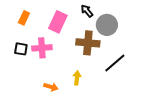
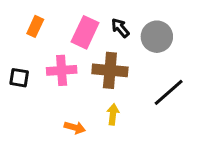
black arrow: (87, 11) -> (120, 28), moved
brown cross: (88, 43) -> (110, 70), moved
black square: (21, 49) -> (19, 78), moved

